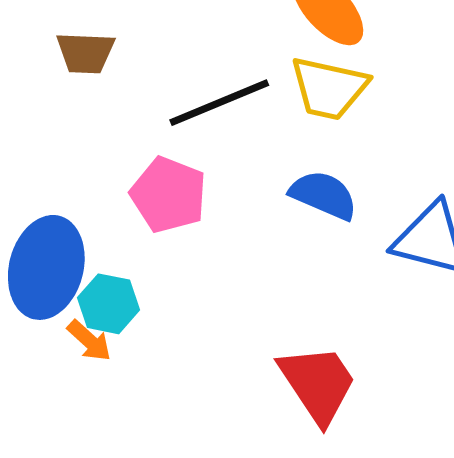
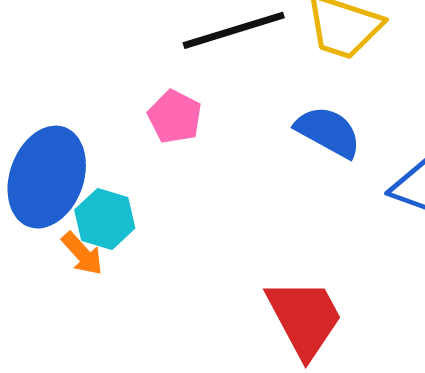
pink pentagon: (169, 195) -> (175, 117), size x0.7

